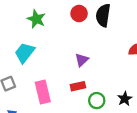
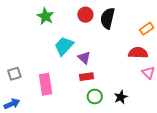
cyan trapezoid: (25, 53) -> (64, 46), moved
purple triangle: (82, 60) -> (84, 58), turned -40
red rectangle: (78, 86) -> (86, 77), moved

